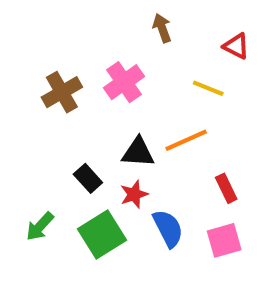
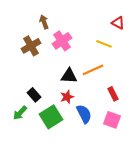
brown arrow: (162, 28) -> (44, 22), moved
black rectangle: (88, 178) -> (34, 95), moved
pink square: (224, 240) -> (112, 120), turned 36

